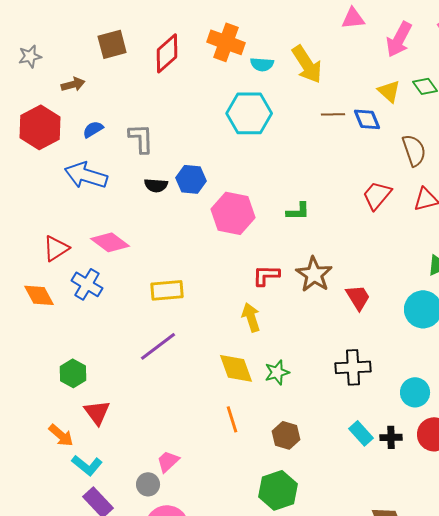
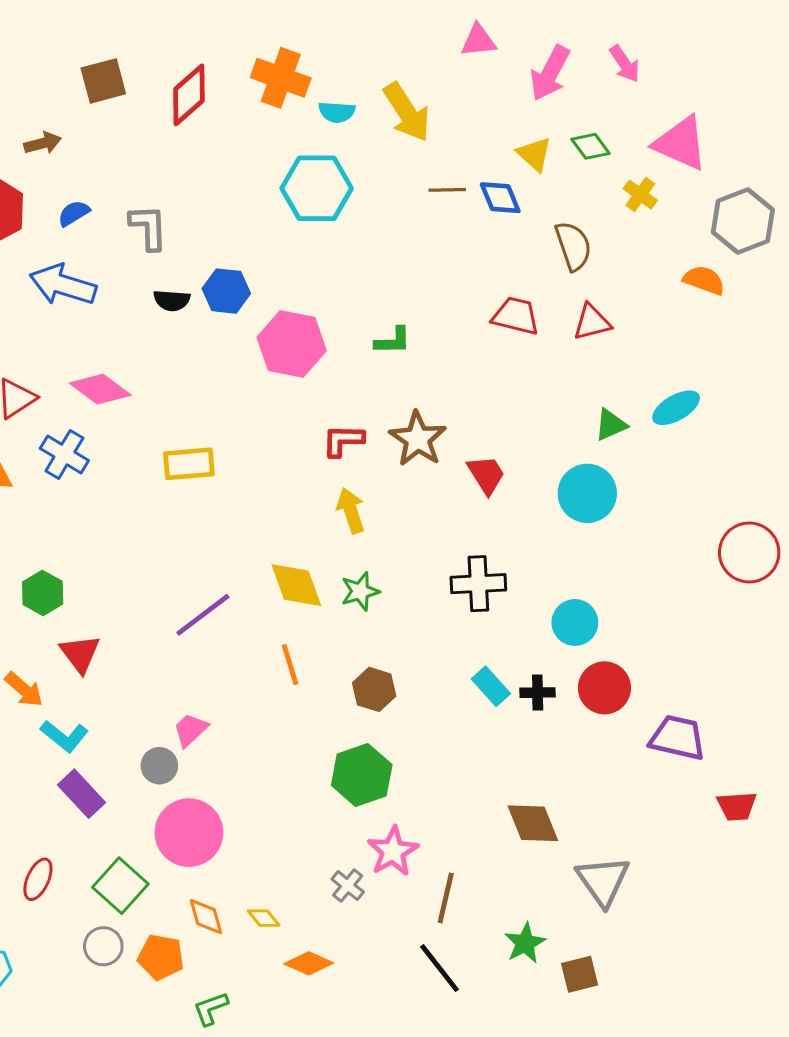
red trapezoid: (377, 195) -> (516, 316), turned 64
yellow arrow: (251, 317) -> (351, 510), moved
purple line: (158, 346) -> (203, 615), moved

